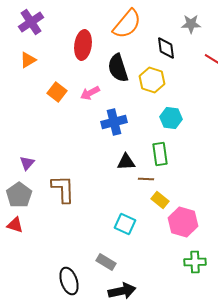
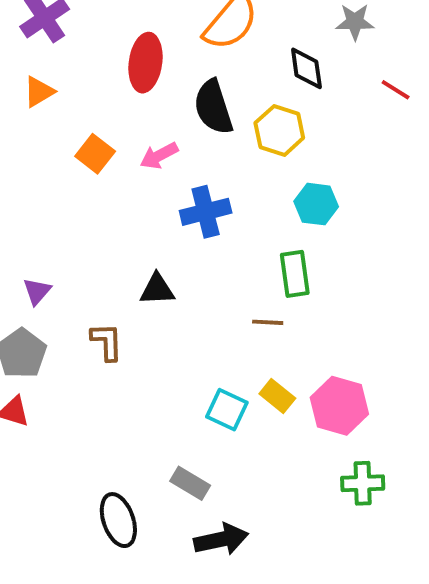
black triangle: (126, 162) -> (157, 289), moved
brown L-shape: (63, 189) -> (107, 342), size x0.7
yellow rectangle: (160, 200) -> (277, 396), moved

